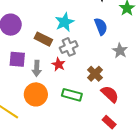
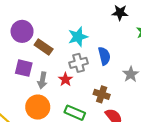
blue semicircle: (101, 26) -> (104, 56), moved
brown rectangle: (43, 39) -> (44, 47), moved
brown cross: (95, 74) -> (102, 94), turned -35

